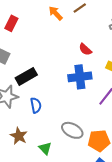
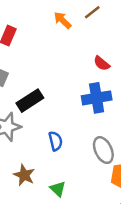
blue semicircle: (36, 105) -> (55, 141), moved
gray ellipse: (72, 130) -> (103, 150), moved, turned 40

